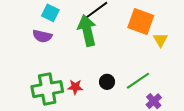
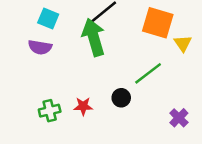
green line: (138, 81) -> (148, 73), moved
green cross: (47, 89) -> (50, 111), size x0.6

